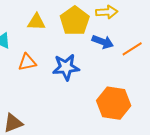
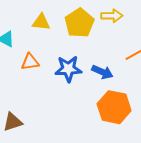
blue arrow: (103, 42) -> (102, 72), moved

